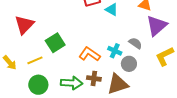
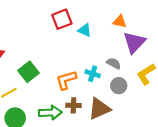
orange L-shape: (90, 54) -> (66, 80), turned -45
gray circle: (129, 64) -> (119, 86), moved

